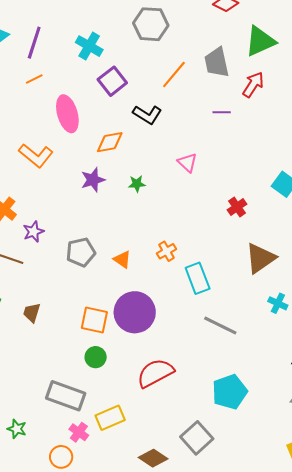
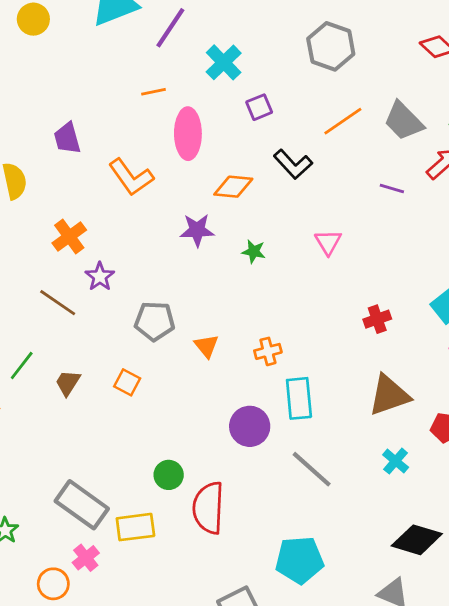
cyan cross: (89, 46) -> (224, 62), moved
gray trapezoid: (217, 62) -> (404, 121), turned -48
orange line: (34, 79) -> (153, 92), moved
purple square: (112, 81) -> (259, 107), size x0.7
purple star: (33, 232) -> (100, 277), turned -30
purple circle: (135, 312) -> (250, 426), moved, size x0.7
orange square: (94, 320) -> (127, 382), moved, size x0.7
green circle: (96, 357) -> (169, 475), moved
red semicircle: (155, 373) -> (208, 508), turned -75
yellow rectangle: (110, 418) -> (135, 527), moved

